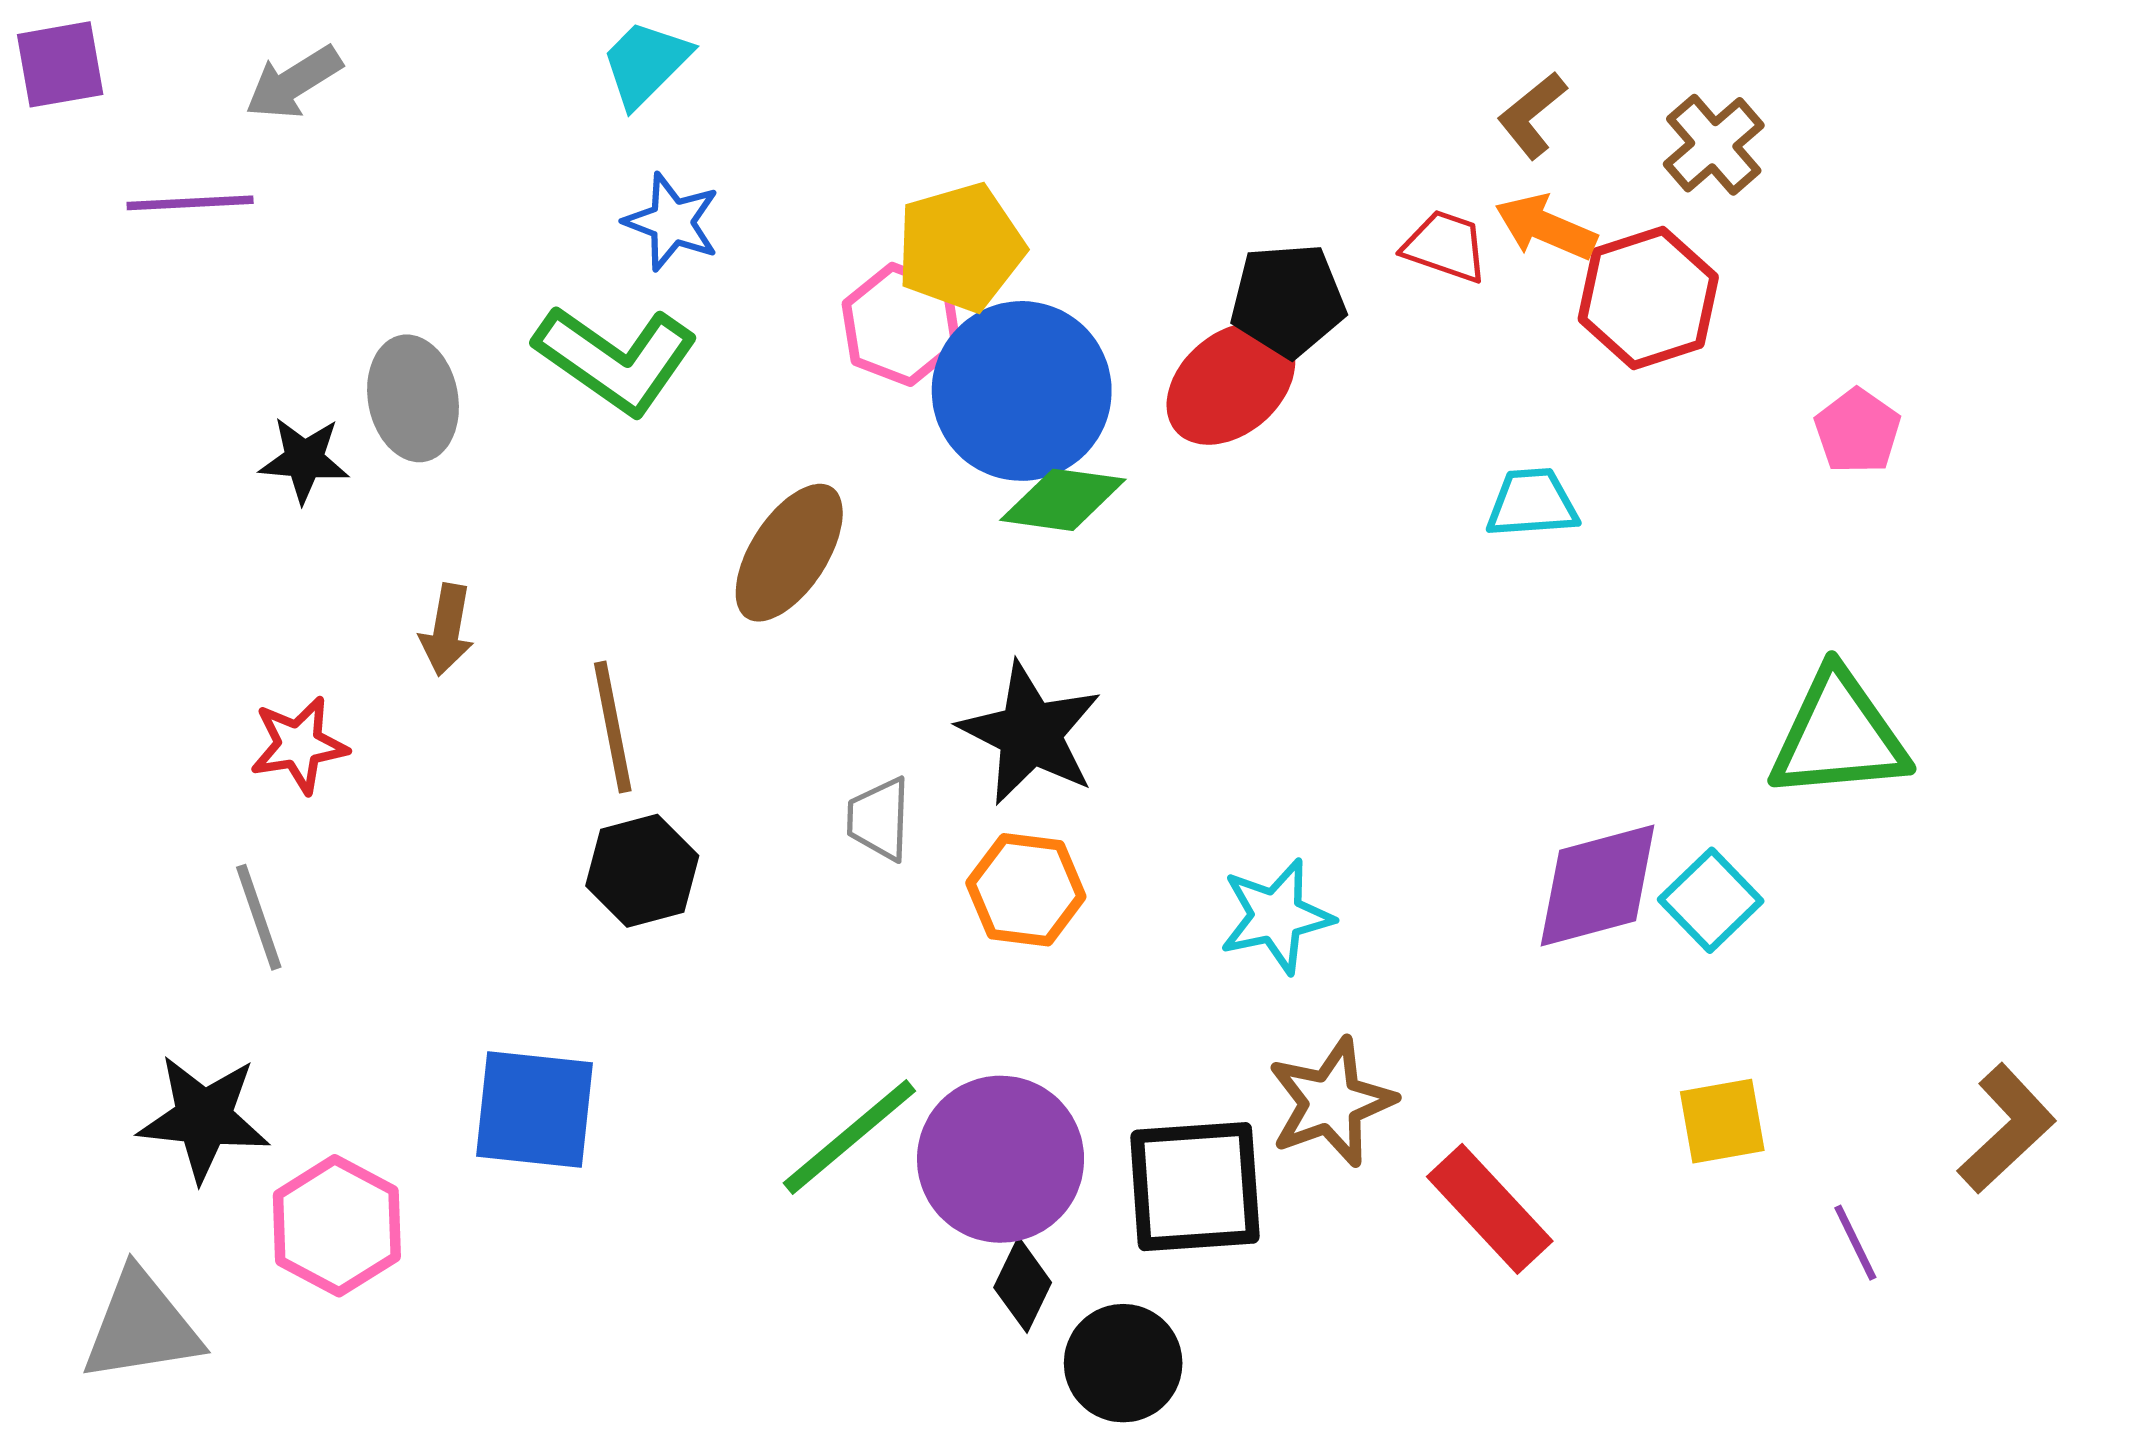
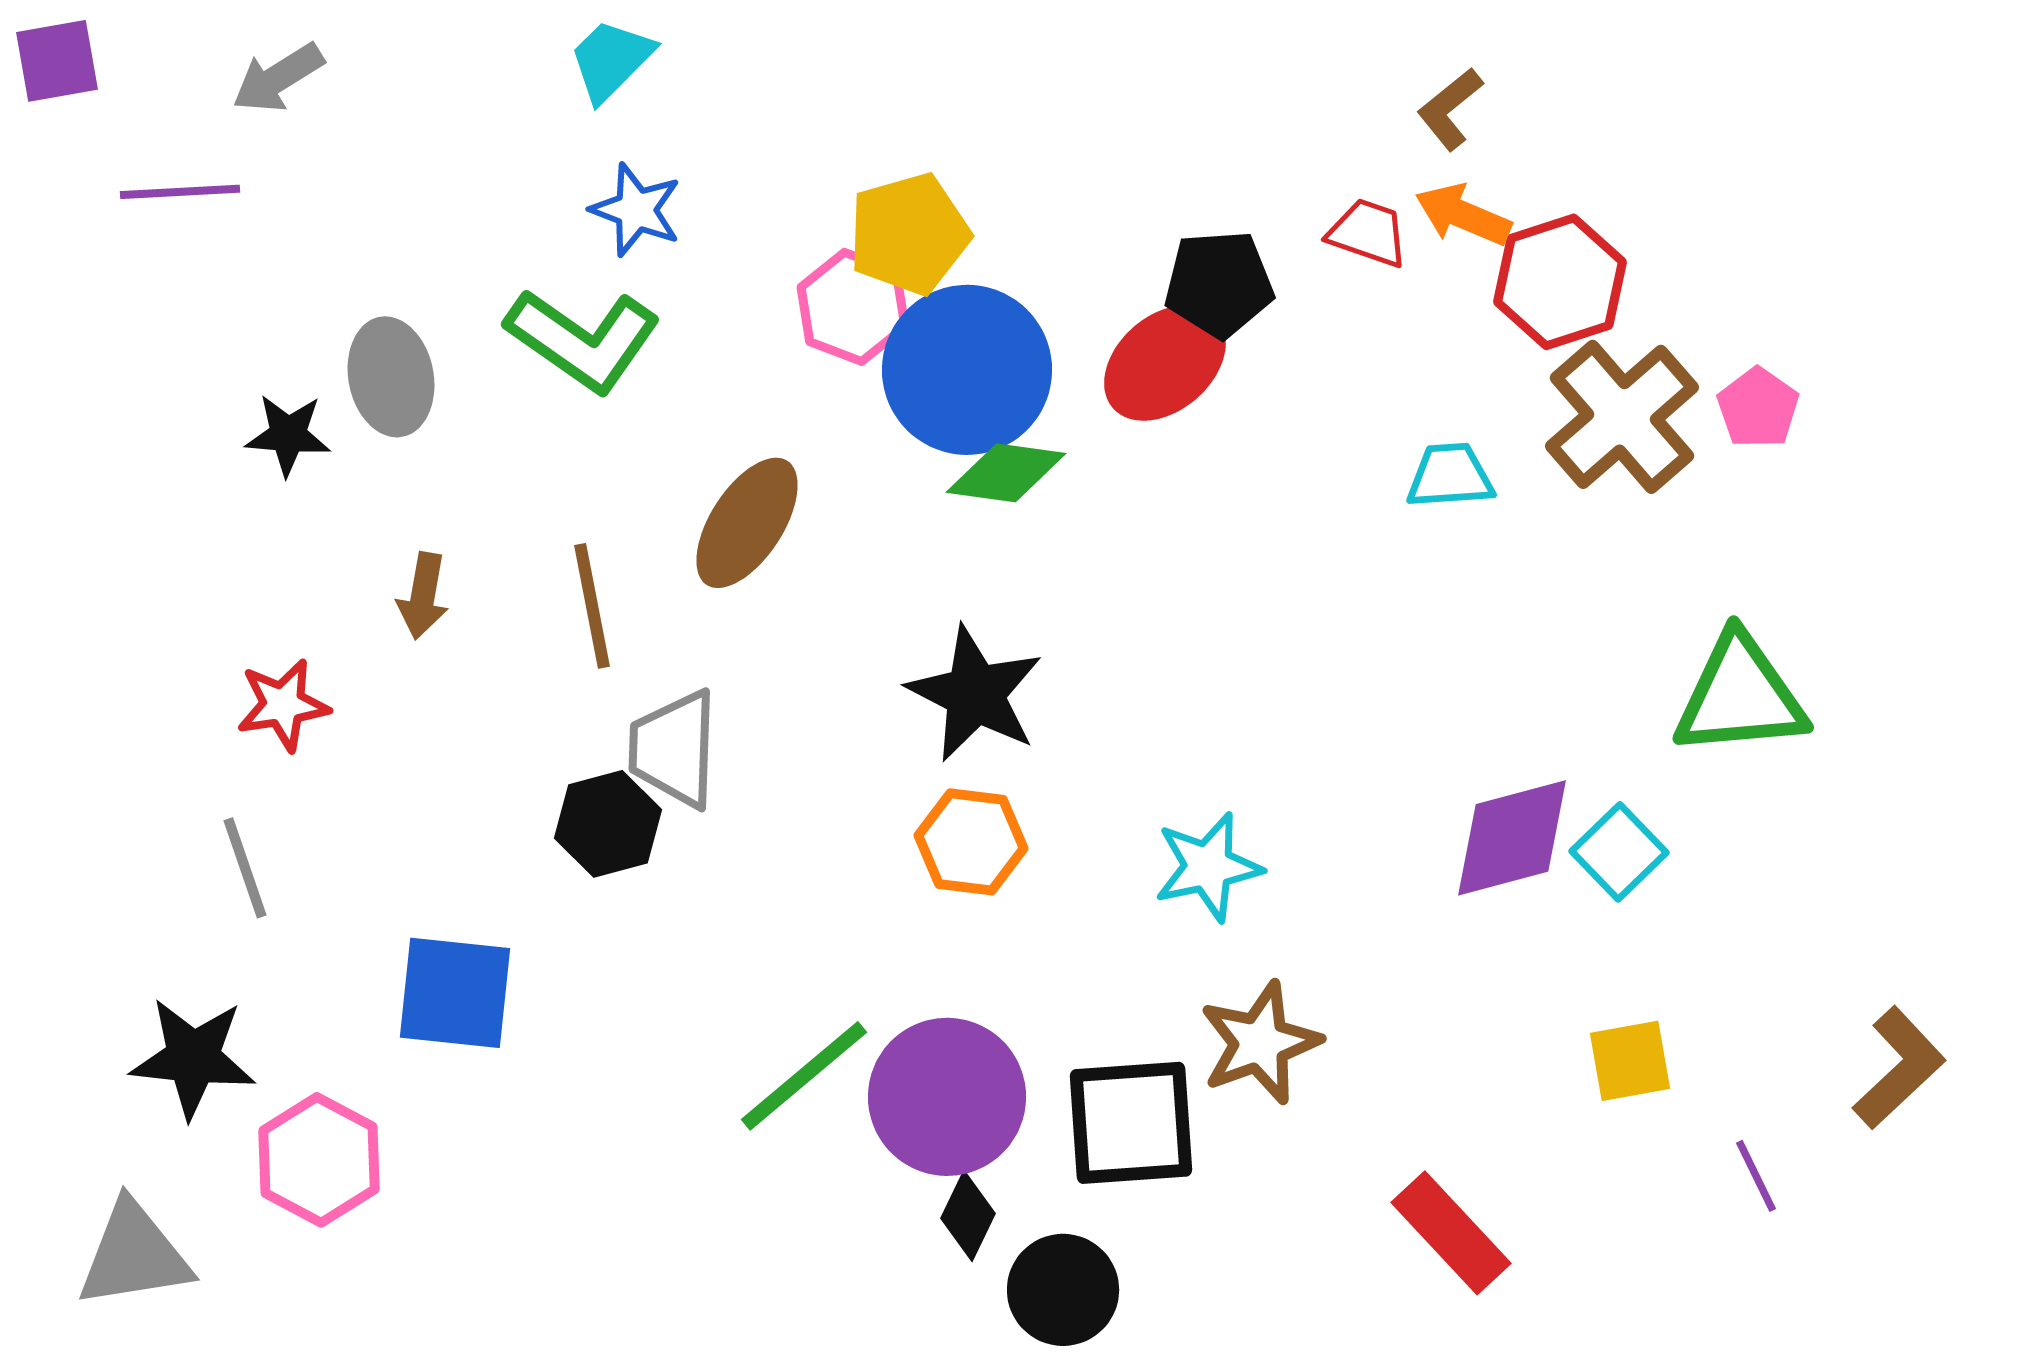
brown cross: (1714, 145) -> (1622, 417), moved, size x1.6
brown line: (613, 727) -> (592, 606), moved
gray trapezoid: (879, 819) -> (674, 749), moved, size x1.5
blue square: (535, 1110) -> (455, 993), moved
red rectangle: (1490, 1209) -> (1451, 1233), moved

